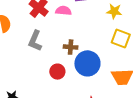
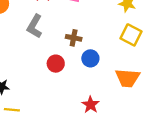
blue circle: (87, 63) -> (90, 58), size x0.6

